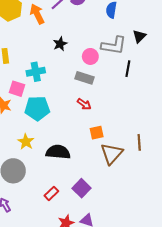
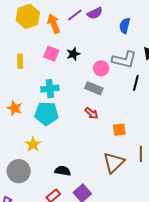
cyan cross: (36, 72) -> (50, 89), moved
pink square: (17, 89) -> (51, 54), moved
orange square: (97, 133) -> (119, 130), moved
black semicircle: (58, 152) -> (63, 171), moved, size x0.7

